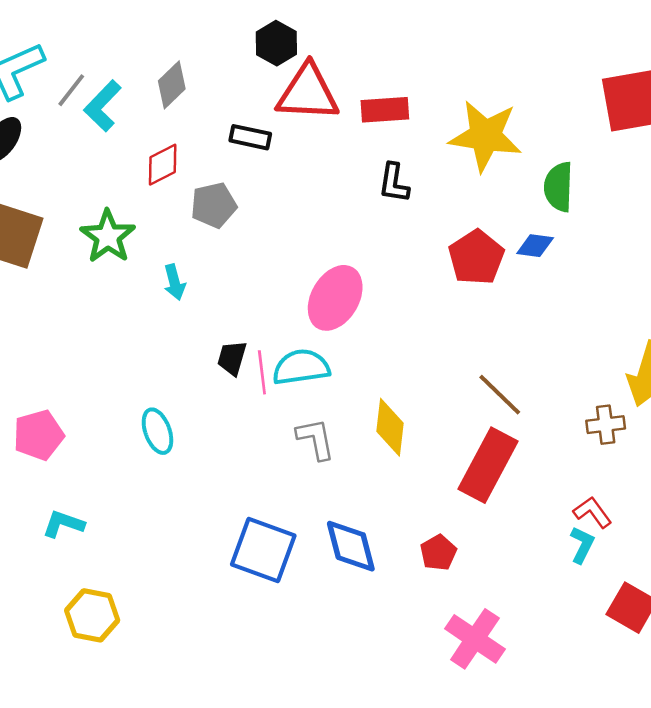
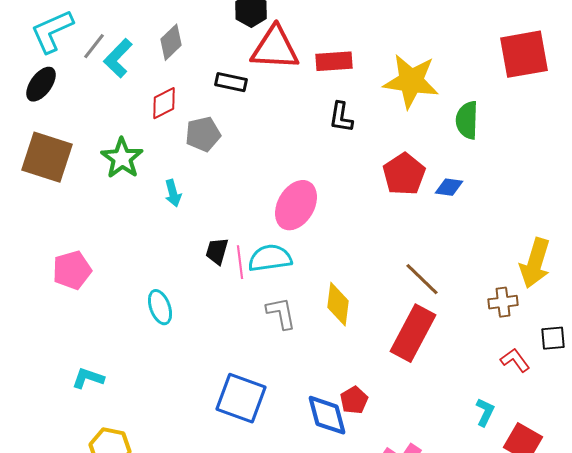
blue diamond: (535, 246) -> (449, 187), moved
pink pentagon: (39, 435) -> (72, 270), moved
red L-shape: (593, 512) -> (515, 360), moved
cyan L-shape: (582, 545) -> (485, 412), moved
blue diamond: (351, 546) -> (327, 415), moved
red pentagon: (438, 553) -> (354, 400), moved

